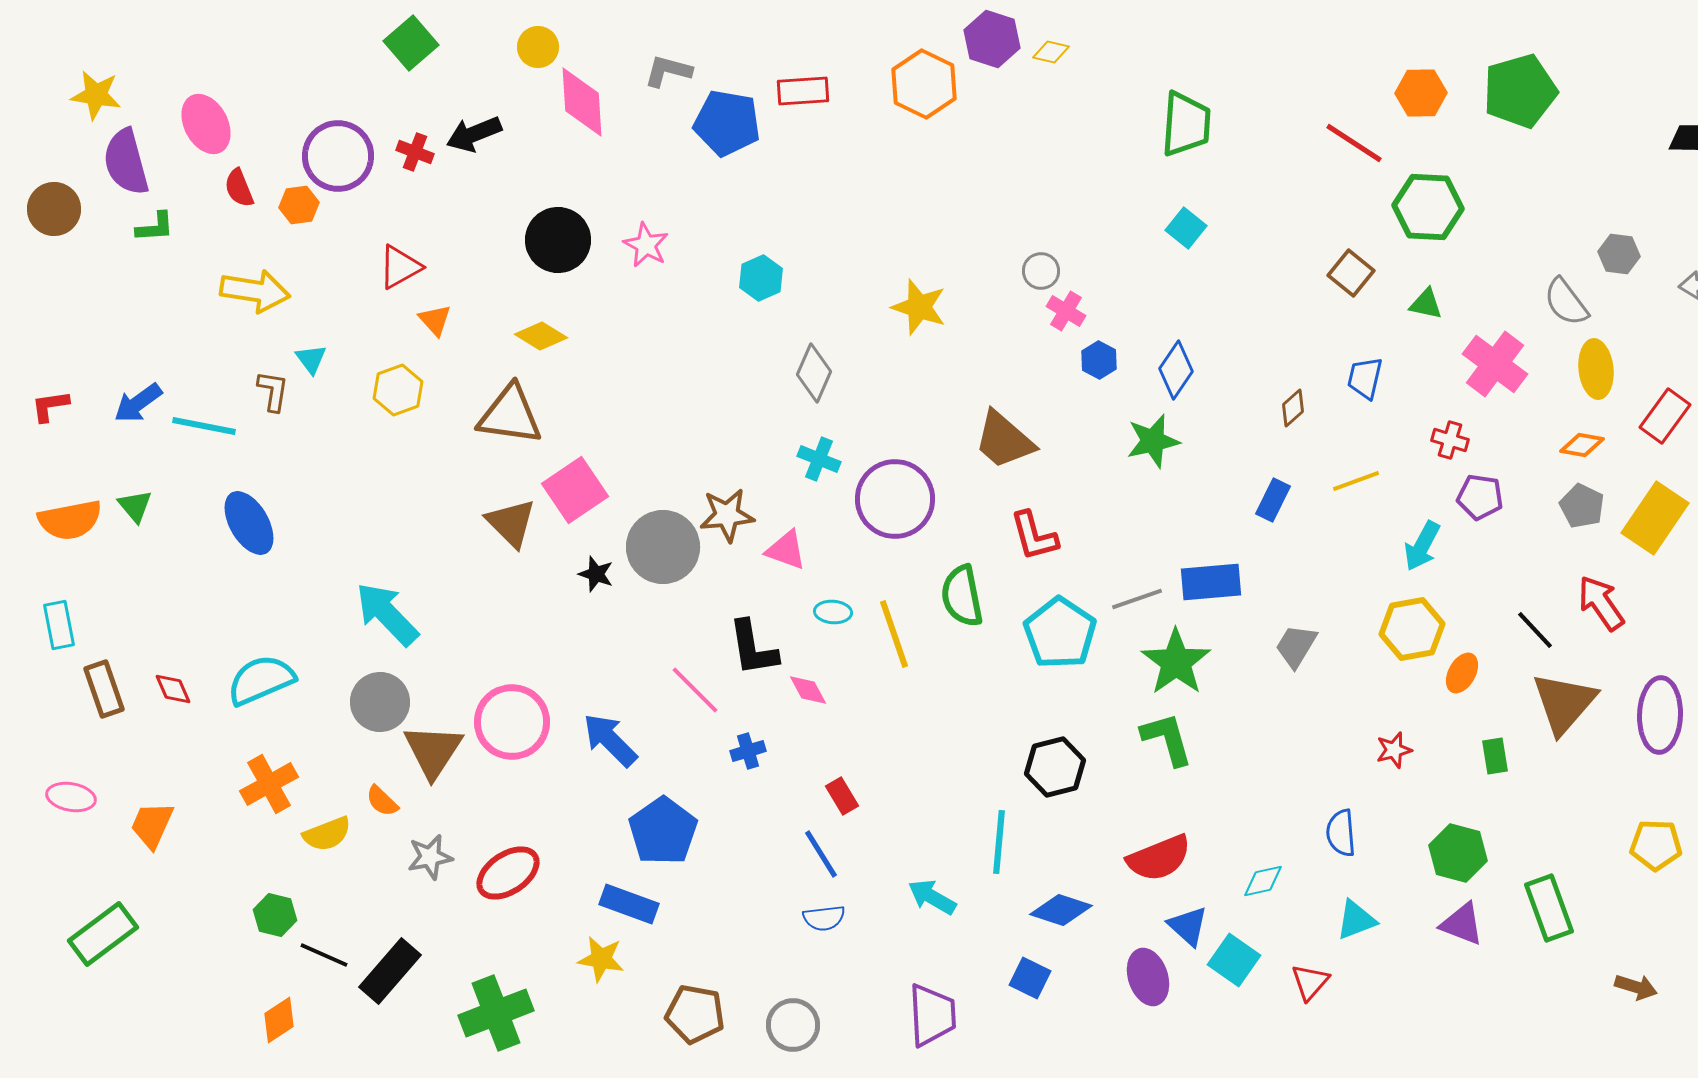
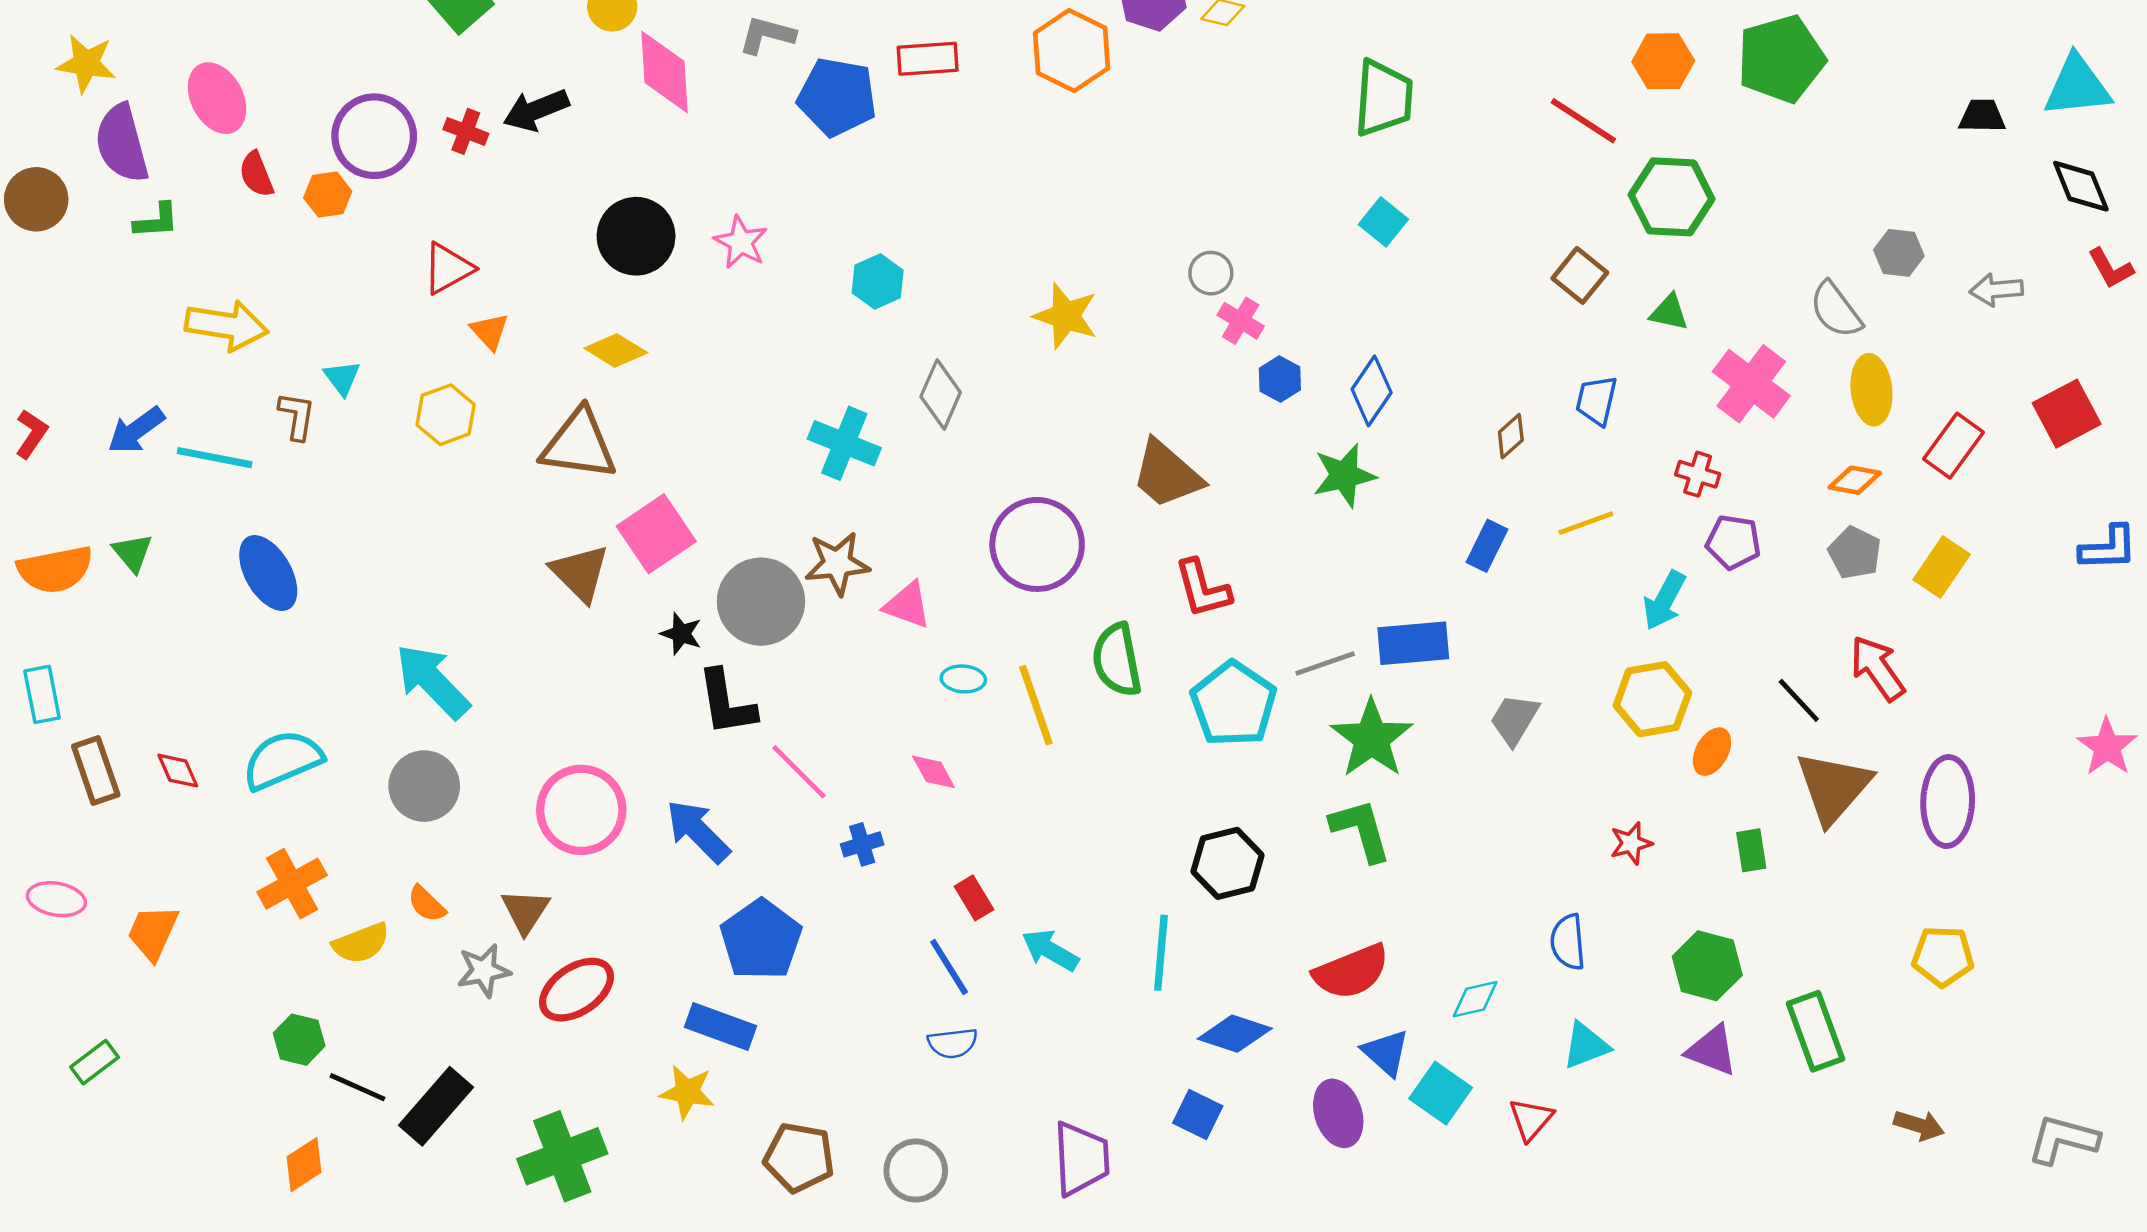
yellow arrow: (255, 291) -> (227, 325), moved
red L-shape: (50, 406) -> (31, 434), turned 132
cyan cross: (819, 459) -> (844, 443), moved, size x1.4
yellow rectangle: (1655, 518) -> (1942, 567), size x0.7
black L-shape: (753, 648) -> (726, 703), moved
brown triangle: (433, 751) -> (525, 911), moved, size x0.7
cyan arrow: (932, 897) -> (1050, 950), moved
green rectangle: (103, 934) -> (94, 1062), size x0.6

